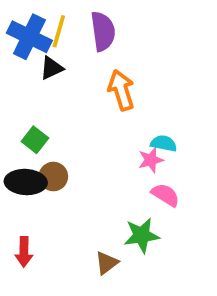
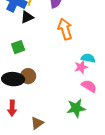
green square: (35, 140) -> (18, 47), moved, turned 32
red arrow: (24, 252) -> (12, 108), moved
brown triangle: (107, 263) -> (37, 123), moved

